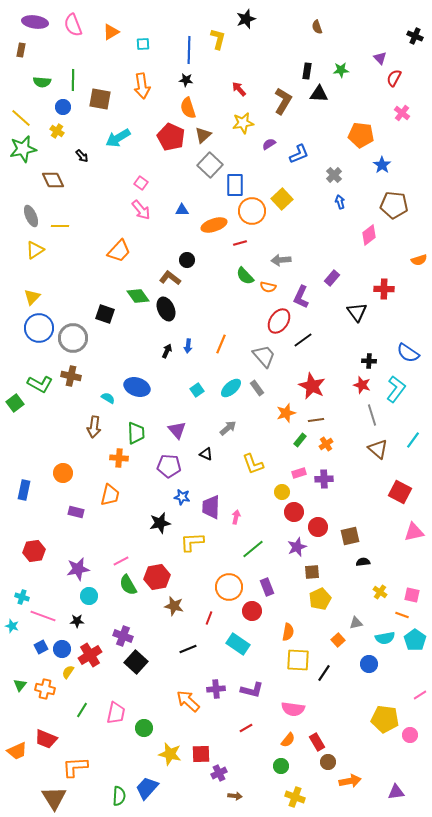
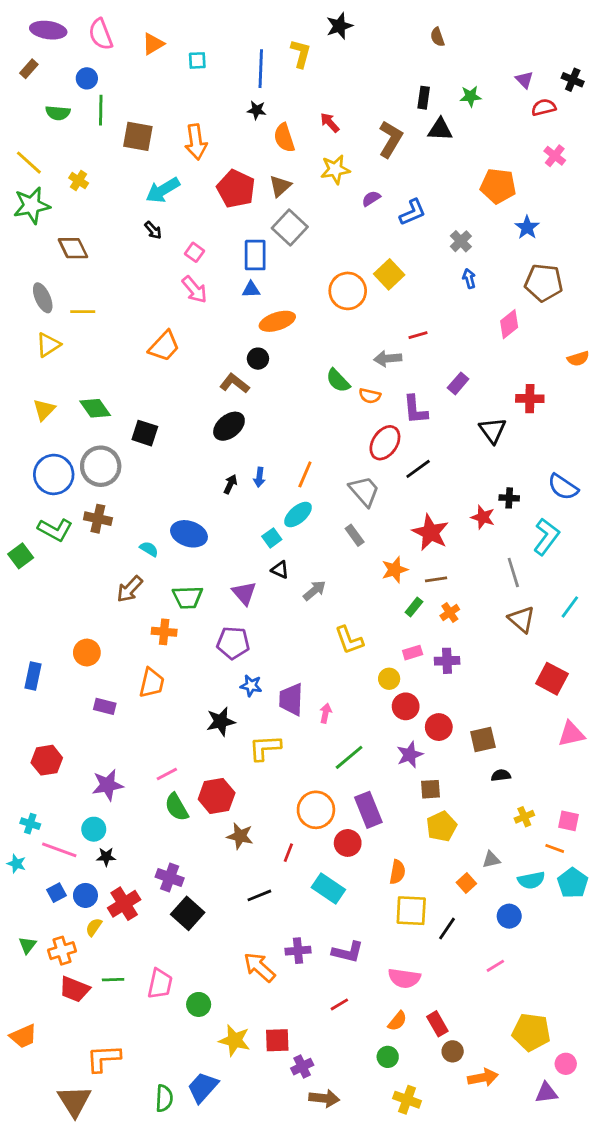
black cross: (415, 36) -> (573, 80), moved
brown rectangle: (21, 50) -> (29, 69), turned 32
red semicircle: (394, 78) -> (544, 107), turned 48
orange arrow: (142, 86) -> (196, 142), moved
blue circle: (63, 107) -> (87, 78), moved
orange semicircle: (188, 108) -> (284, 138), moved
black arrow: (82, 156) -> (153, 230), moved
blue rectangle: (235, 185) -> (255, 255), moved
orange ellipse: (214, 225) -> (277, 321), moved
red line: (240, 243) -> (418, 335), moved
green diamond: (138, 296) -> (95, 408), moved
purple L-shape: (301, 297) -> (415, 410), turned -30
black ellipse: (166, 309) -> (229, 426), turned 75
blue circle: (39, 328) -> (54, 474), moved
red star: (362, 385) -> (483, 517), moved
cyan ellipse: (231, 388) -> (298, 515), moved
brown arrow: (94, 427) -> (130, 589), turned 35
green trapezoid: (136, 433) -> (188, 597), turned 90
black triangle: (206, 454) -> (280, 570), moved
purple rectangle: (267, 587) -> (368, 810), size x1.4
yellow cross: (380, 592) -> (524, 817), turned 32
cyan circle: (89, 596) -> (94, 829), moved
orange cross: (45, 689) -> (62, 951), turned -30
pink line: (420, 695) -> (495, 966), moved
green line: (82, 710) -> (113, 980), turned 56
yellow pentagon: (385, 719) -> (531, 1032), moved
pink circle: (410, 735) -> (566, 1064), moved
red trapezoid: (46, 739) -> (74, 989), moved
brown arrow: (235, 796) -> (324, 1098), size x1.5

